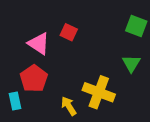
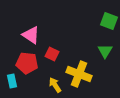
red square: (69, 32) -> (52, 54), moved
red pentagon: (34, 78) -> (27, 63), turned -30

